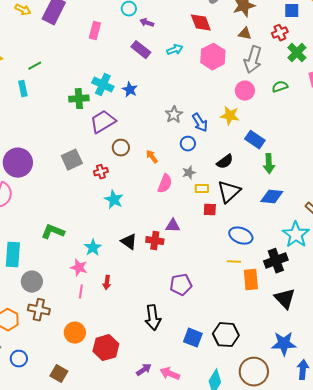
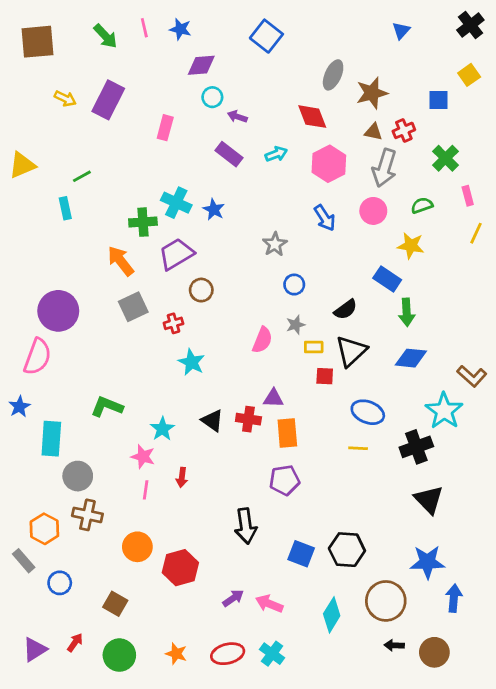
red cross: (280, 33) -> (404, 130), moved
yellow star: (230, 116) -> (411, 246), moved
blue arrow: (200, 123) -> (325, 218), moved
orange arrow: (152, 157) -> (121, 261), moved, size x1.6
orange rectangle: (251, 280) -> (287, 433), moved

